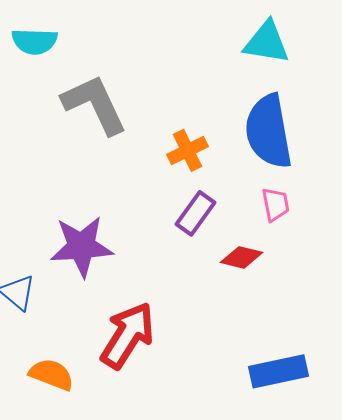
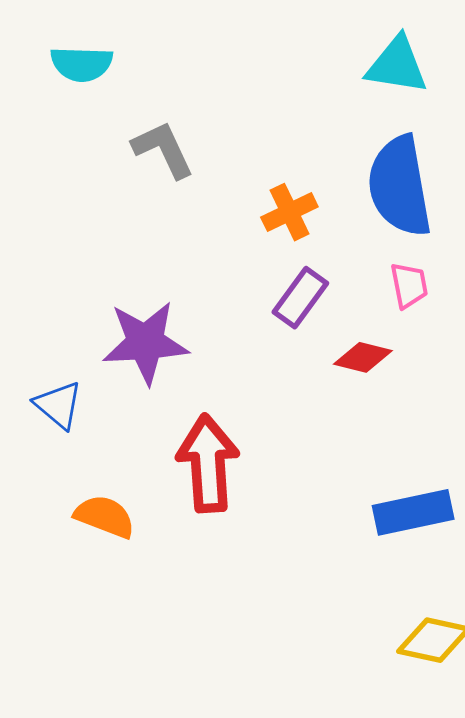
gray L-shape: (94, 104) -> (163, 149), size x0.7
red arrow: (128, 335) -> (208, 463), turned -36

